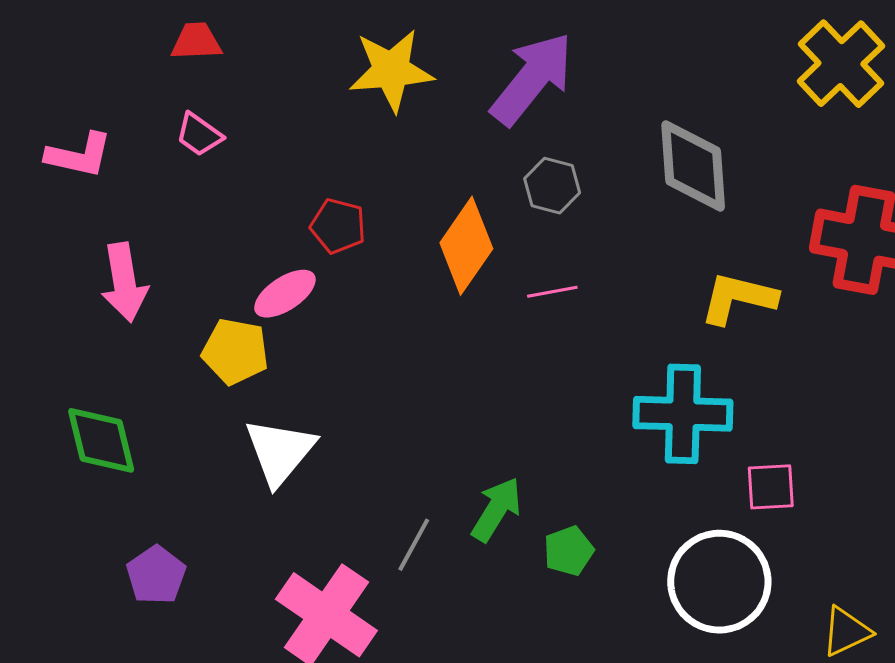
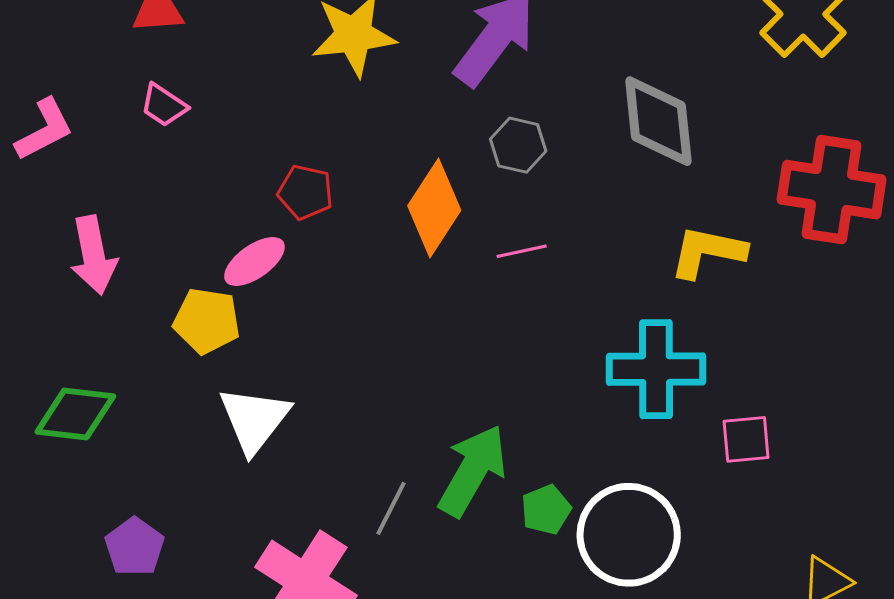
pink L-shape: (79, 155) -> (44, 130), turned -38
green diamond: (101, 440) -> (75, 414), turned -68
green arrow: (496, 509) -> (473, 471), size x1.4
white circle: (719, 582) -> (629, 535), moved

